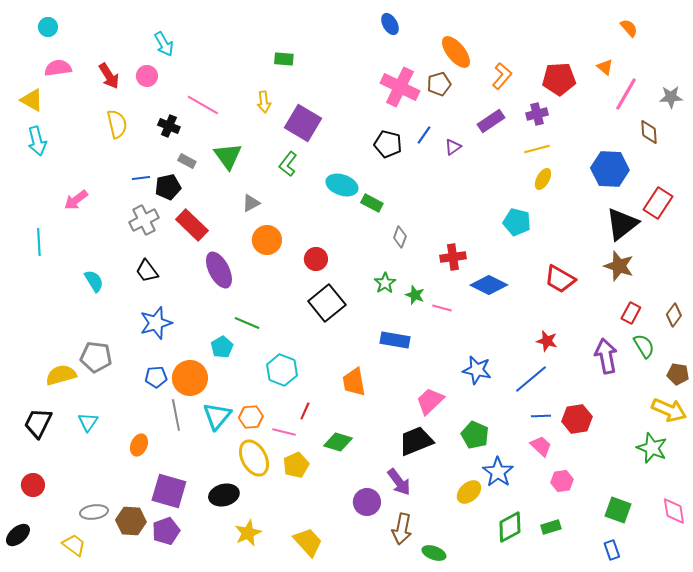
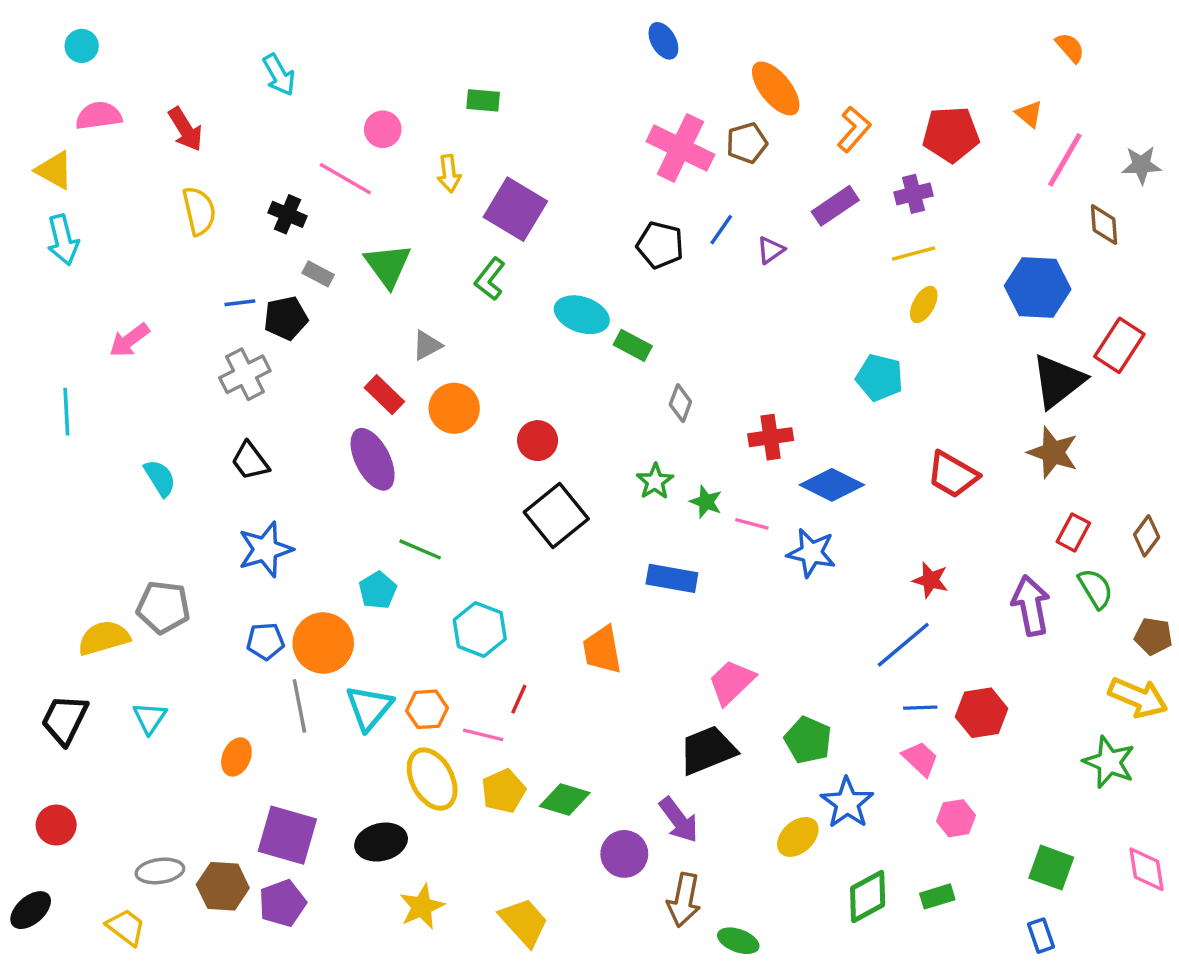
pink circle: (147, 76) -> (383, 129), moved
red rectangle: (192, 225) -> (384, 395), moved, size x0.7
blue star: (477, 370) -> (811, 553), moved
green diamond: (338, 442) -> (565, 800), moved

